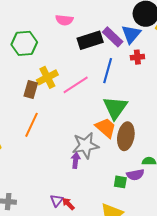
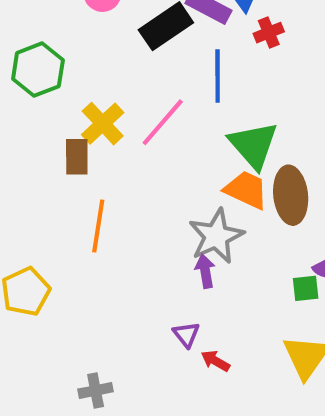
purple triangle: (57, 200) -> (186, 334), moved

